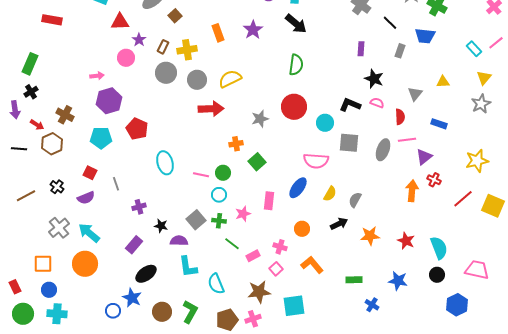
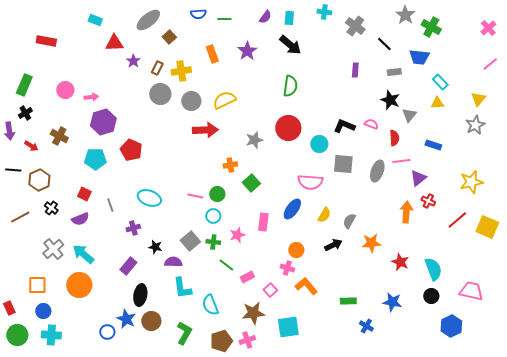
cyan rectangle: (474, 49) -> (440, 82), moved
gray rectangle: (400, 51) -> (394, 72), turned 64
pink circle: (126, 58) -> (65, 90), moved
black star: (374, 79) -> (390, 100), moved
brown hexagon: (52, 144) -> (39, 180), moved
cyan ellipse: (165, 163) -> (149, 198), moved, turned -55
orange star: (370, 236) -> (371, 243), moved
pink cross: (280, 247) -> (287, 268), moved
black ellipse: (146, 274) -> (140, 295), turned -45
brown circle: (162, 312) -> (151, 321), moved

